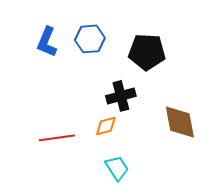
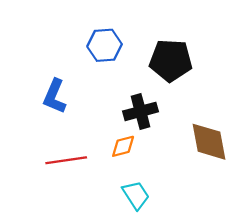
blue L-shape: (47, 42) -> (55, 96), moved

